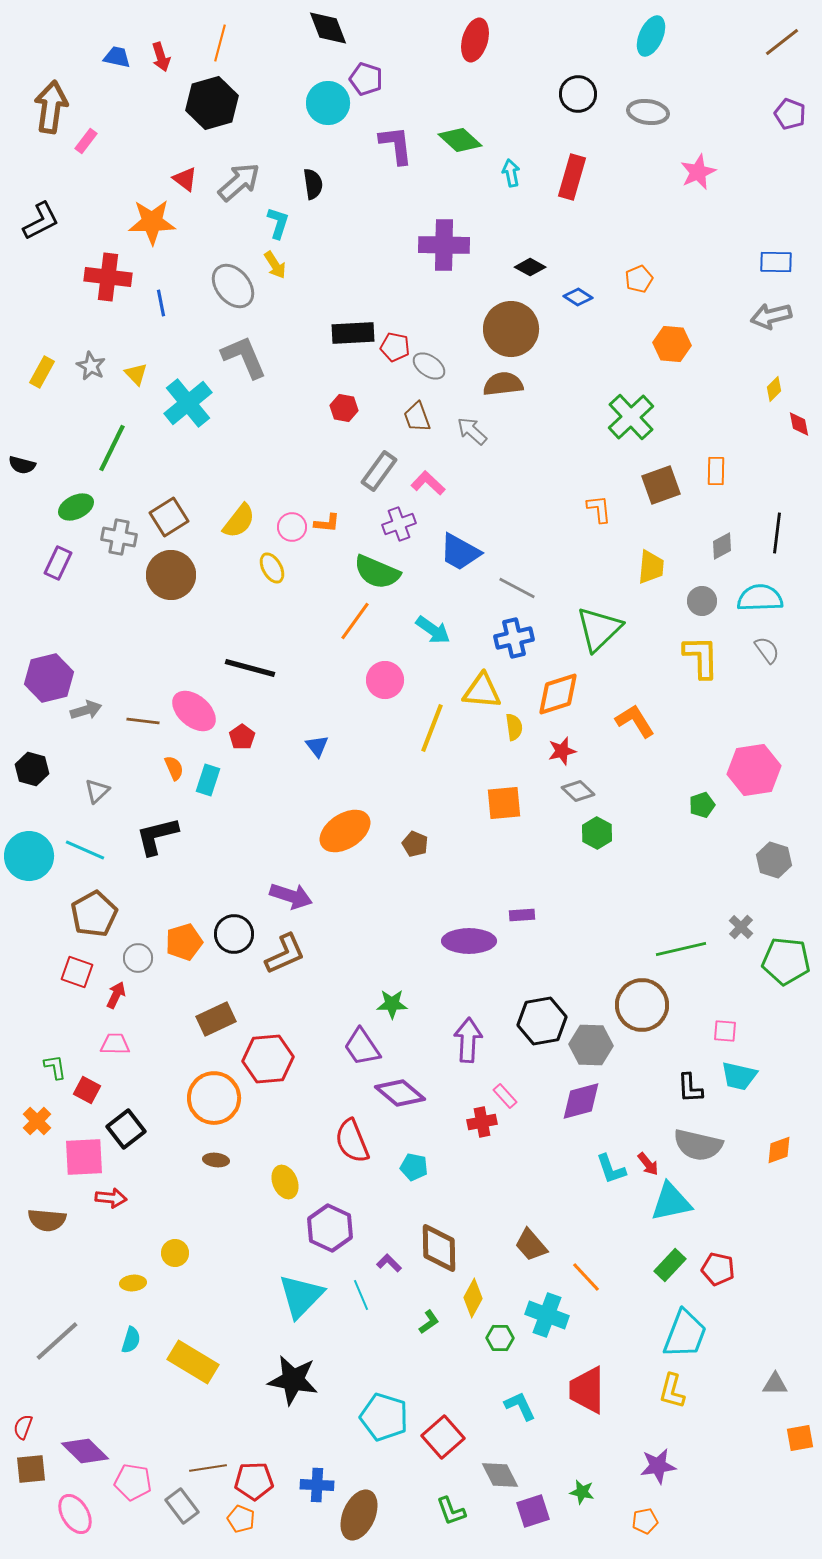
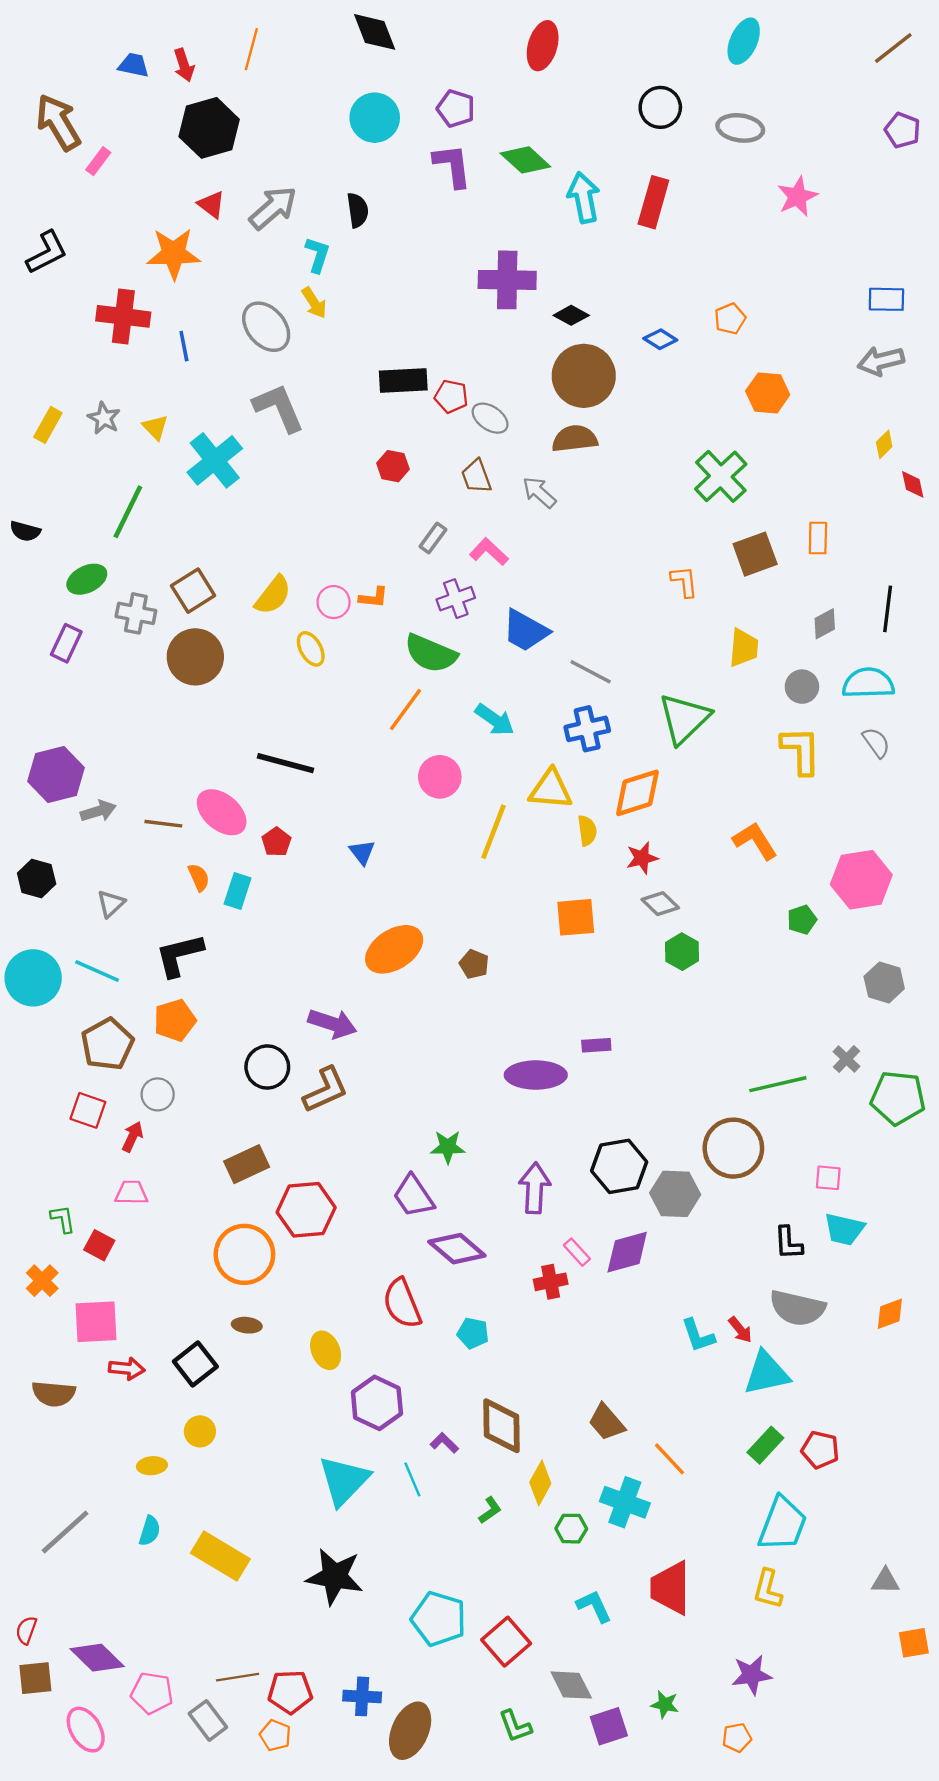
purple pentagon: (366, 79) -> (456, 109), moved
black hexagon: (212, 103) -> (209, 128), moved
brown arrow: (51, 107) -> (58, 122), turned -39
cyan arrow: (511, 173) -> (584, 198), size x1.6
black diamond: (530, 267) -> (571, 315), moved
gray rectangle: (379, 471) -> (433, 538), size x0.7
orange L-shape: (635, 721) -> (755, 841), moved
orange pentagon: (184, 942) -> (175, 1020), moved
purple diamond: (581, 1101) -> (627, 1252), moved
black square: (126, 1129) -> (195, 1364), moved

